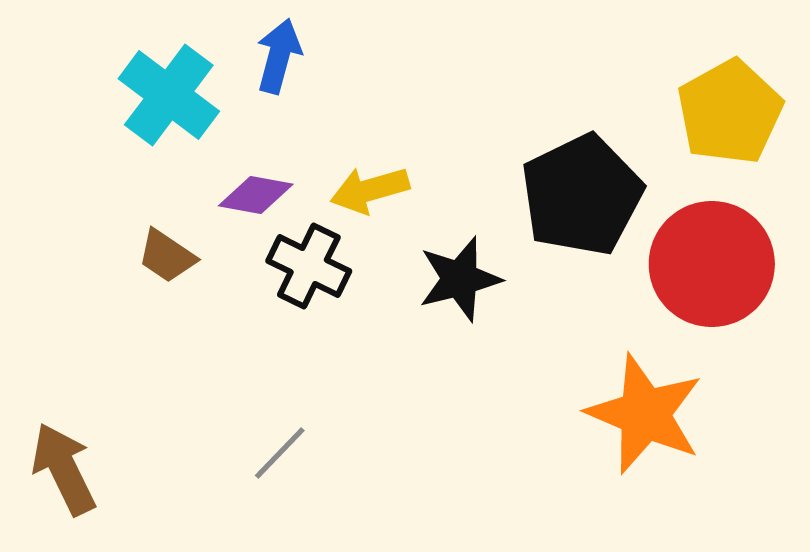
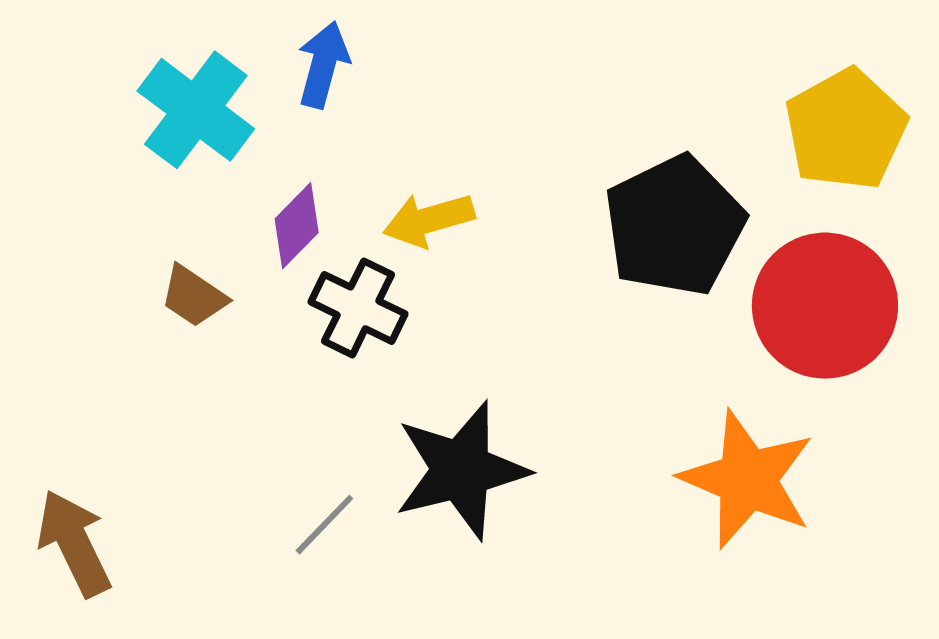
purple diamond: (256, 195) -> (297, 226), turned -56
black star: (460, 279) -> (461, 470), moved, size x1.4

